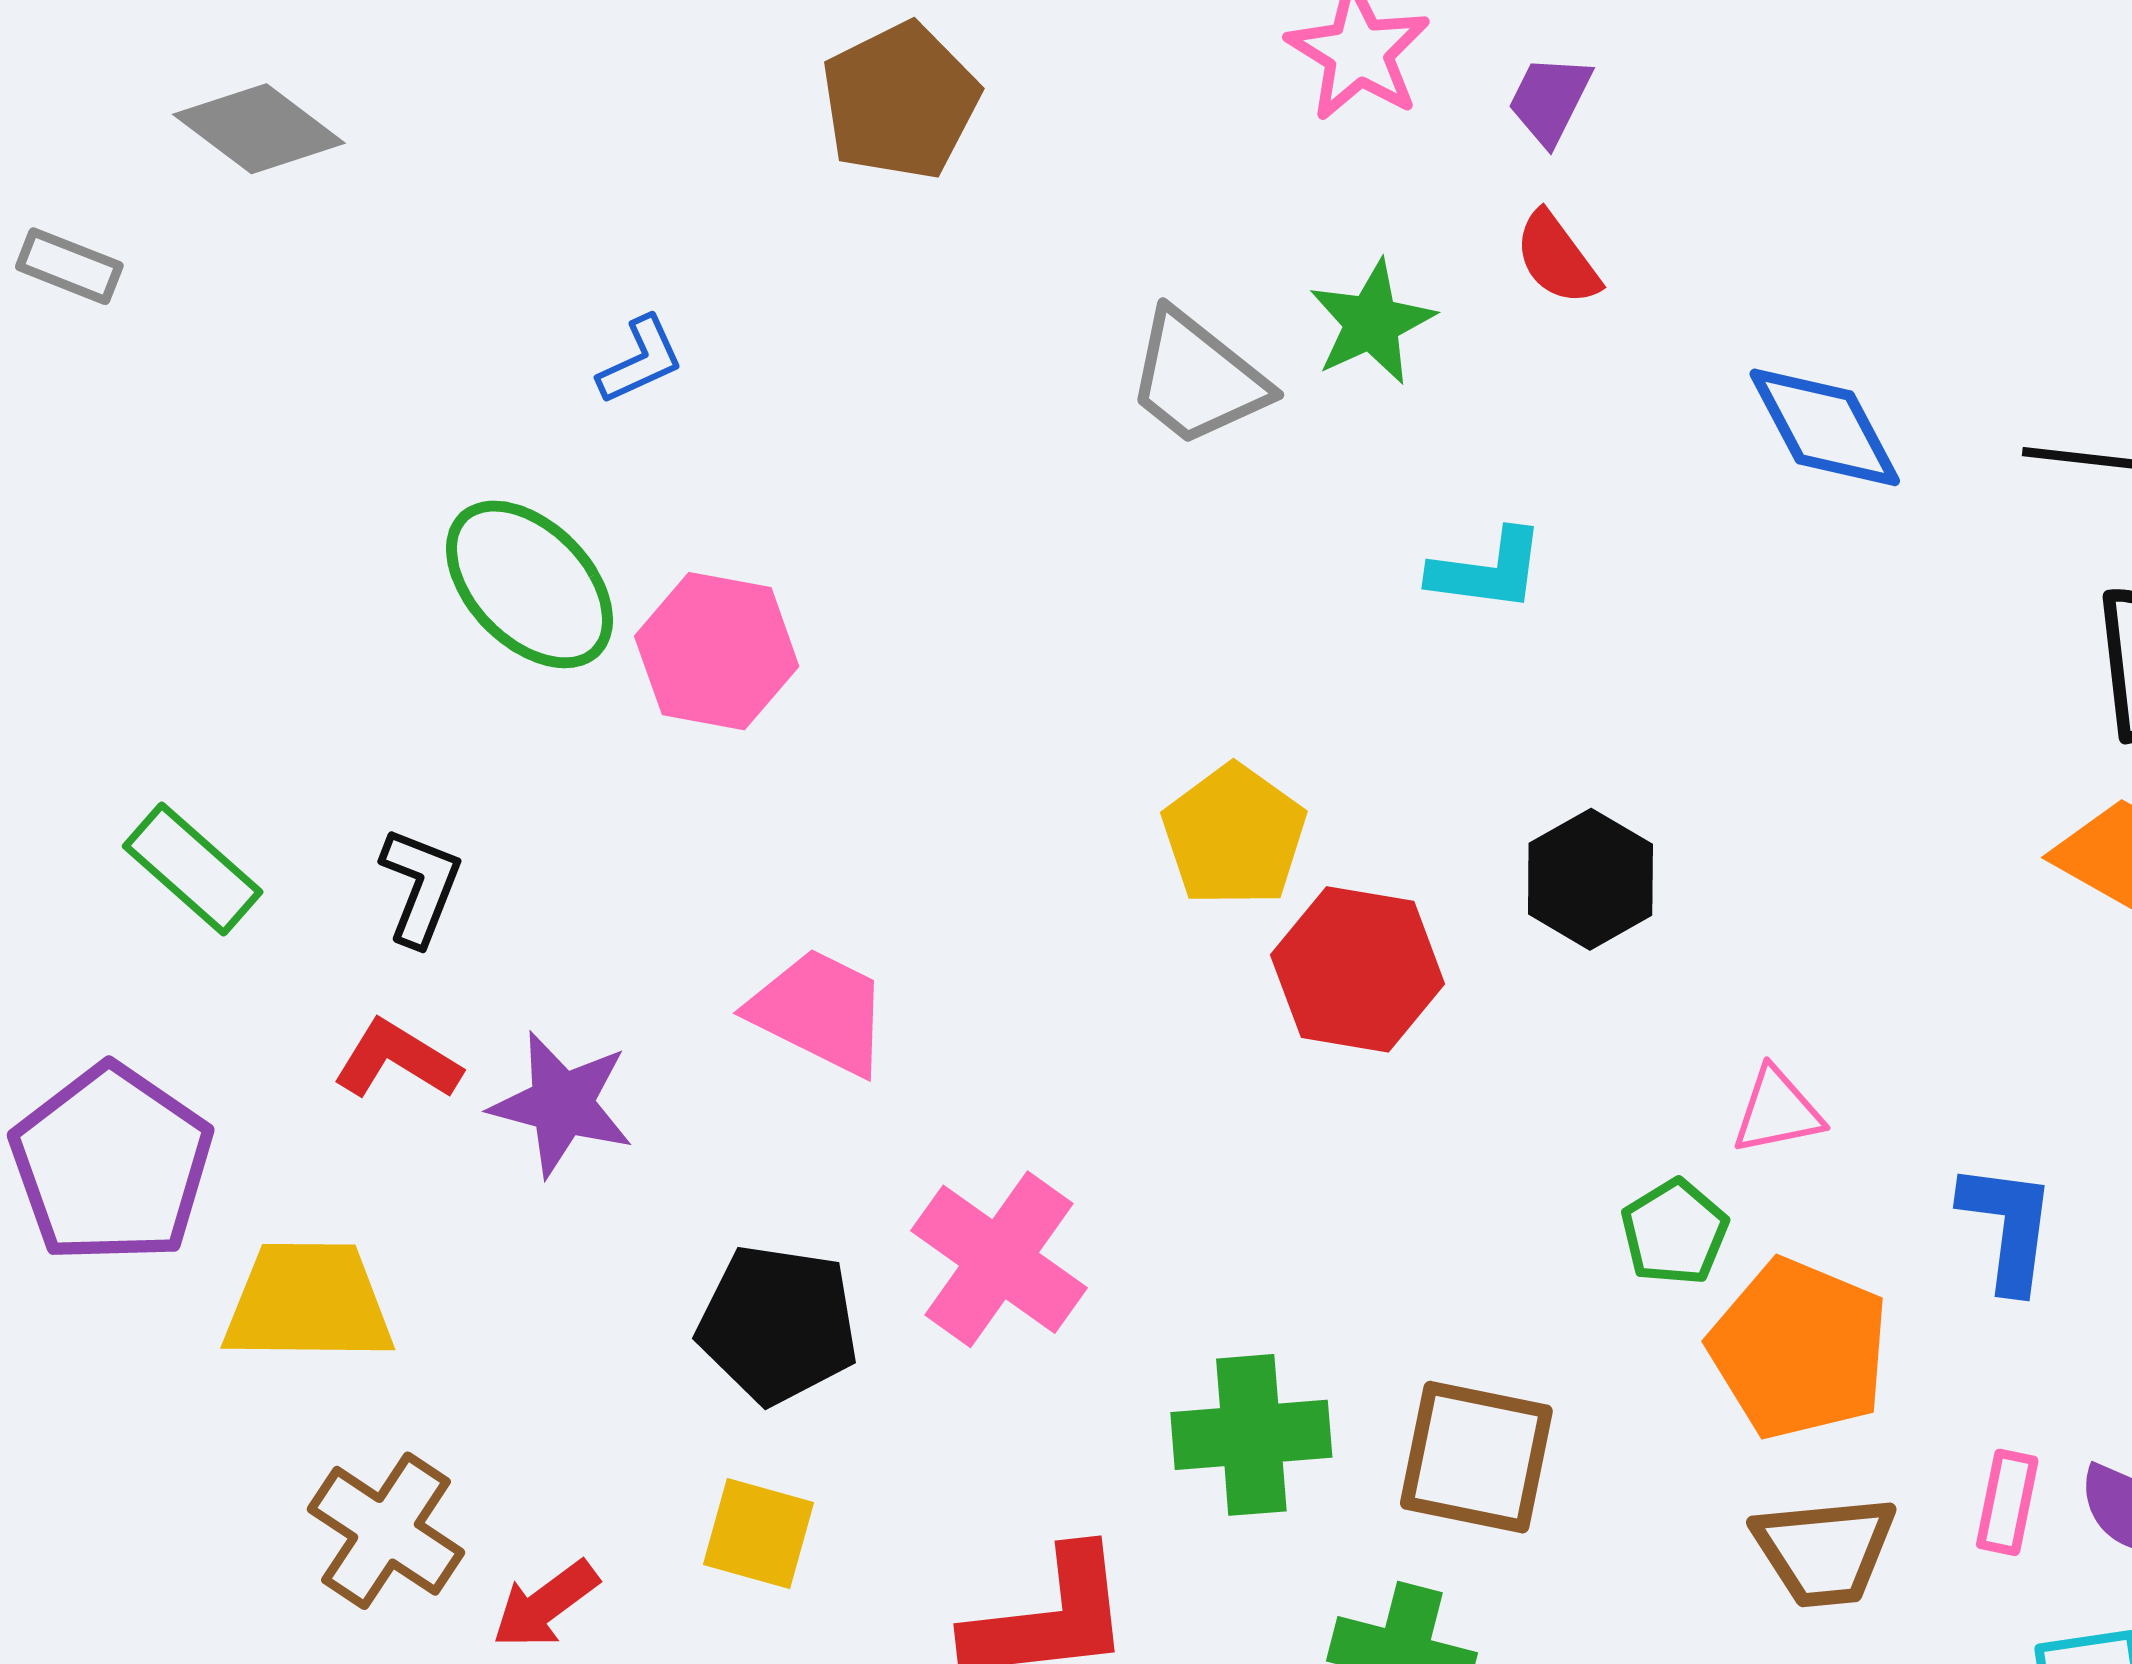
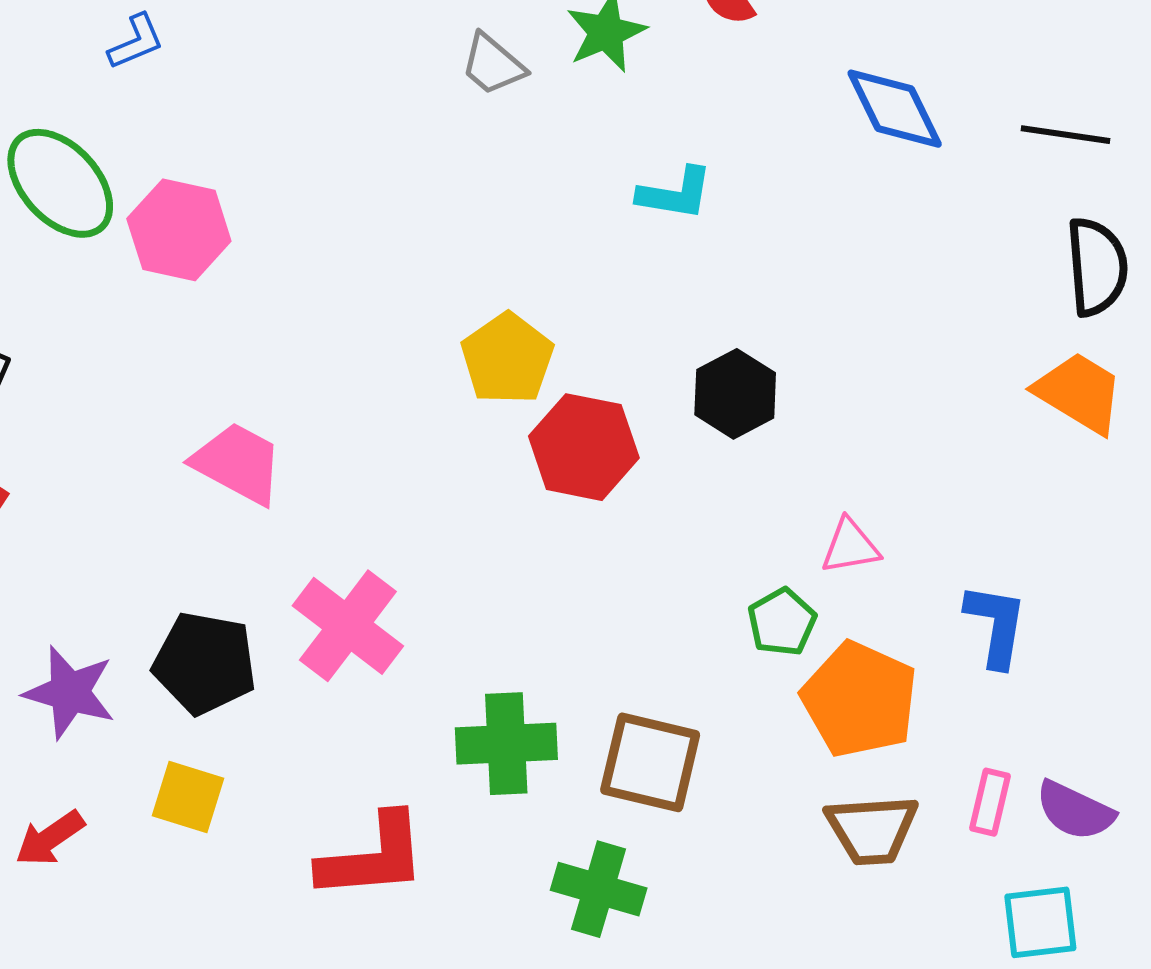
gray trapezoid: (1197, 378) -> (493, 65), size x0.7
purple star: (562, 1104) -> (70, 692), moved

